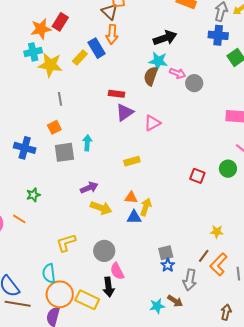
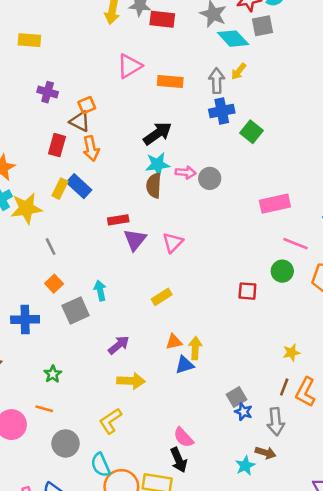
red rectangle: (60, 22) -> (57, 145), moved
blue rectangle: (97, 48) -> (79, 186), moved
yellow arrow: (101, 208) -> (131, 381), moved
gray circle: (104, 251) -> (66, 443), moved

